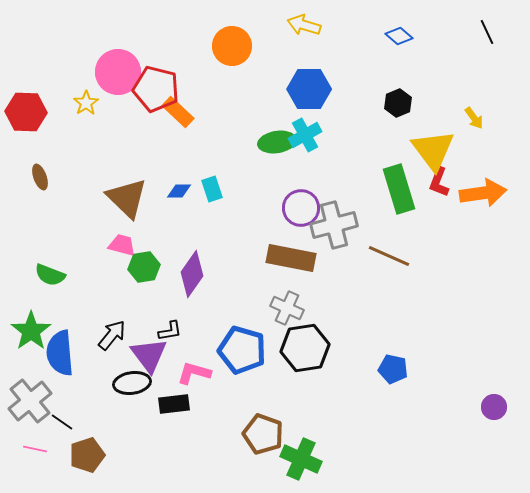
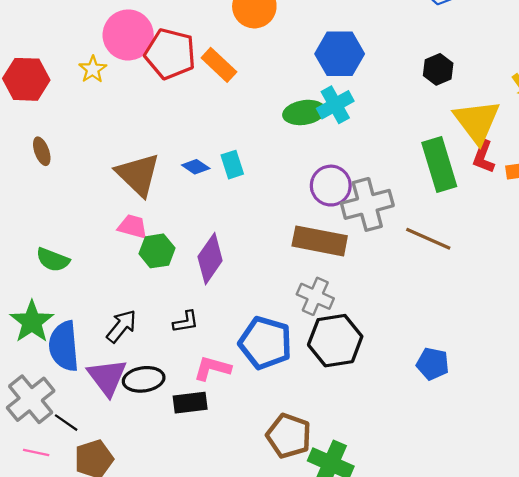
orange rectangle: (178, 112) -> (219, 65), moved
blue diamond: (179, 191) -> (196, 167), turned 35
purple triangle: (149, 355) -> (107, 377), moved

